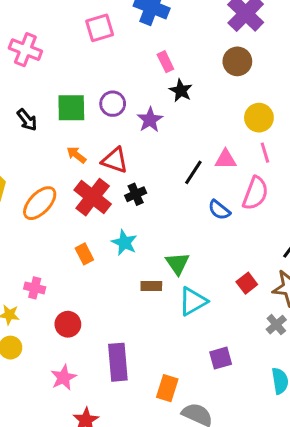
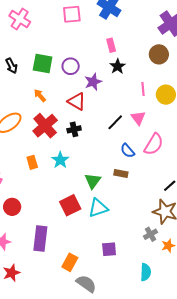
pink line: (265, 153) -> (143, 89), moved
pink triangle: (226, 159) -> (138, 118), turned 42
red triangle: (115, 160) -> (77, 101), moved
red square: (247, 283) -> (70, 205), moved, size x1.5
brown rectangle: (151, 286) -> (121, 174), moved

